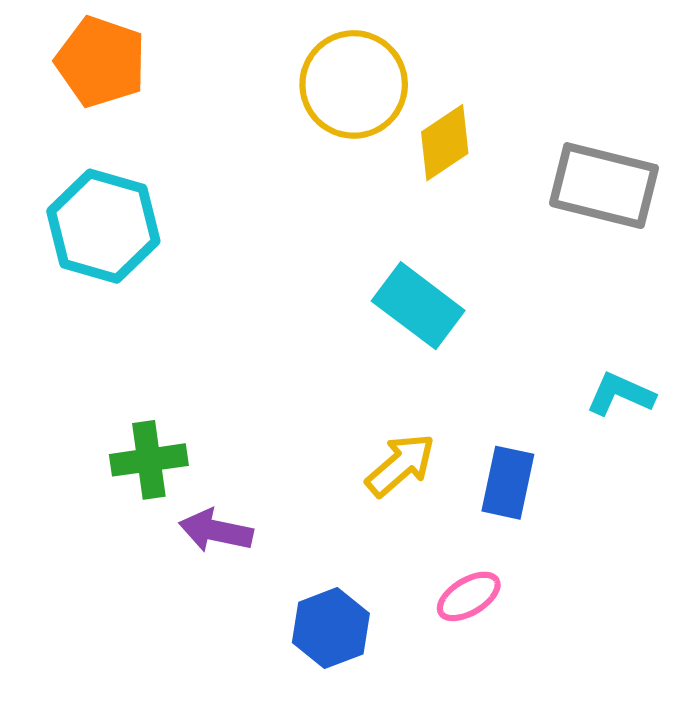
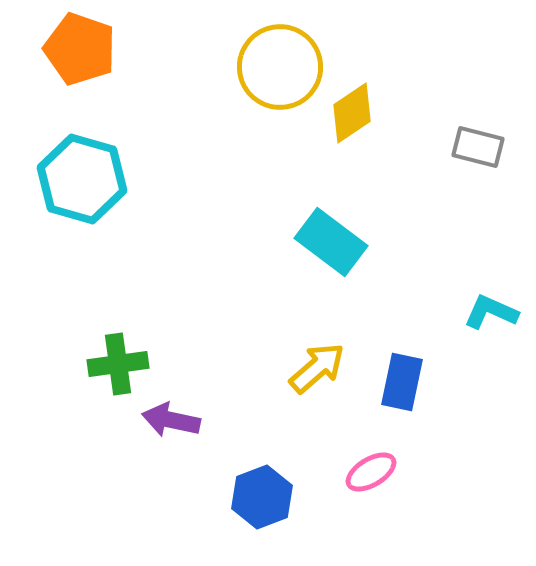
gray rectangle: (604, 186) -> (478, 147), size x0.6

